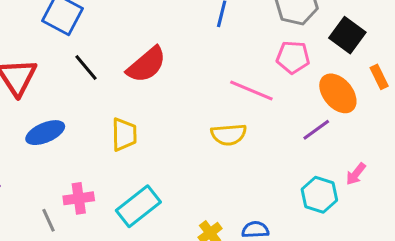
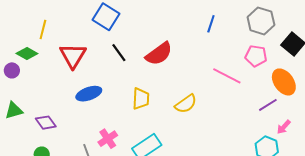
yellow semicircle: (229, 135) -> (186, 104), moved, turned -35
pink arrow: (356, 174) -> (284, 127), moved
pink cross: (79, 198) -> (108, 139), turned -30

